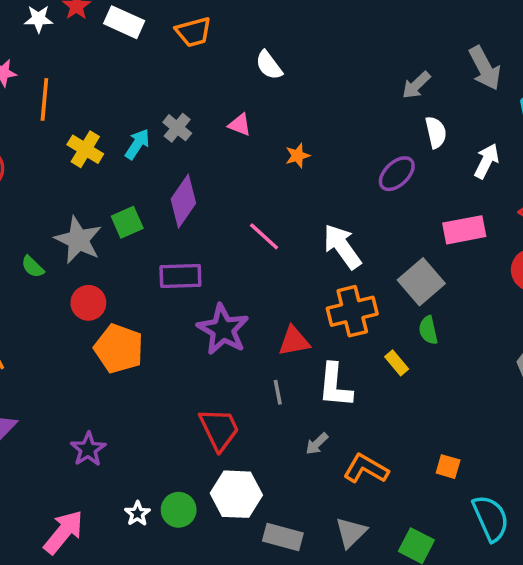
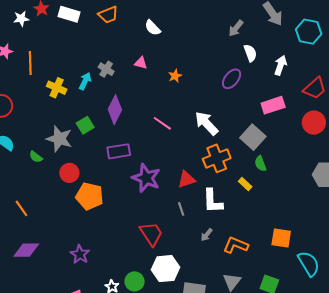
orange square: (448, 467) -> (281, 238), size x1.5

